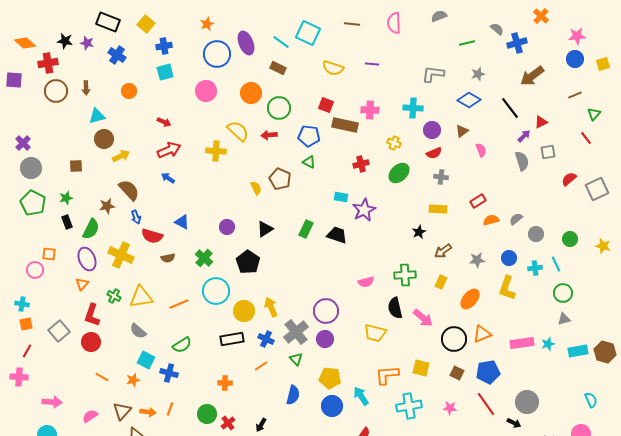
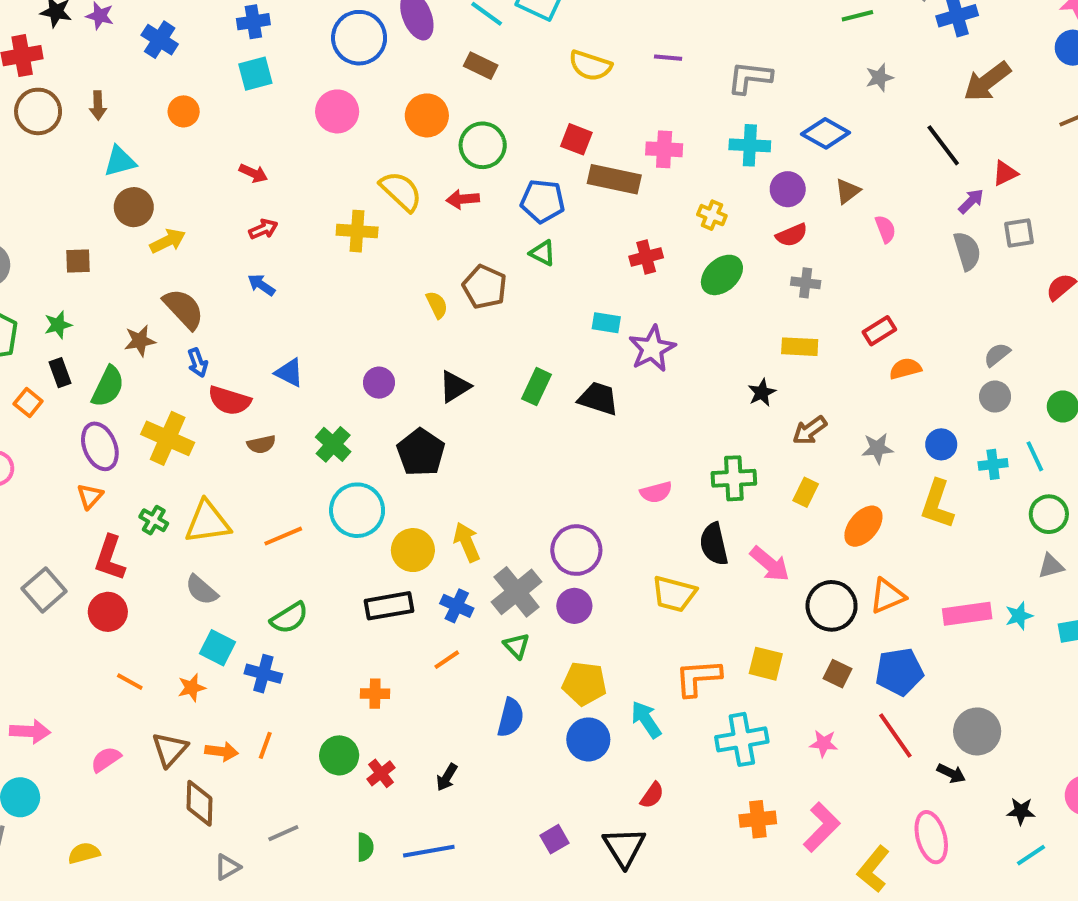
gray L-shape: (433, 74) -> (750, 78), moved
blue diamond: (469, 100) -> (826, 133), moved
red arrow: (169, 150) -> (263, 229), size x0.6
gray semicircle: (516, 219) -> (997, 355), moved
orange square: (49, 254) -> (28, 403), moved, turned 32

